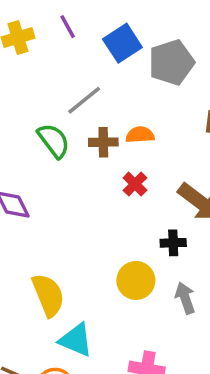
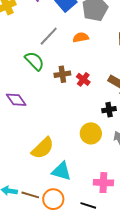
orange semicircle: (140, 135) -> (81, 37), moved
brown cross: (103, 142) -> (62, 74), moved
yellow semicircle: (48, 295) -> (43, 148), turned 75

